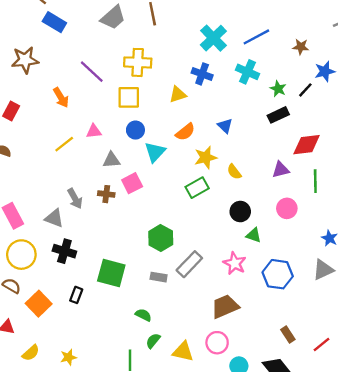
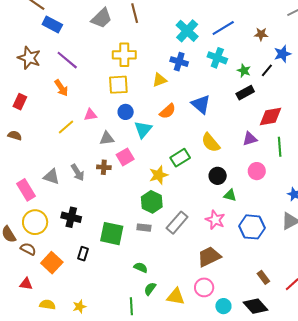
brown star: (25, 60) -> (29, 58), turned 30
purple line: (92, 72) -> (67, 60), moved
blue triangle: (225, 126) -> (201, 104), size x1.5
yellow star: (206, 157) -> (159, 175), moved
yellow semicircle: (234, 172) -> (211, 143), size x1.5
gray triangle: (54, 218) -> (51, 177), moved
gray rectangle: (159, 277) -> (144, 228), moved
yellow semicircle: (31, 353) -> (47, 305), turned -126

